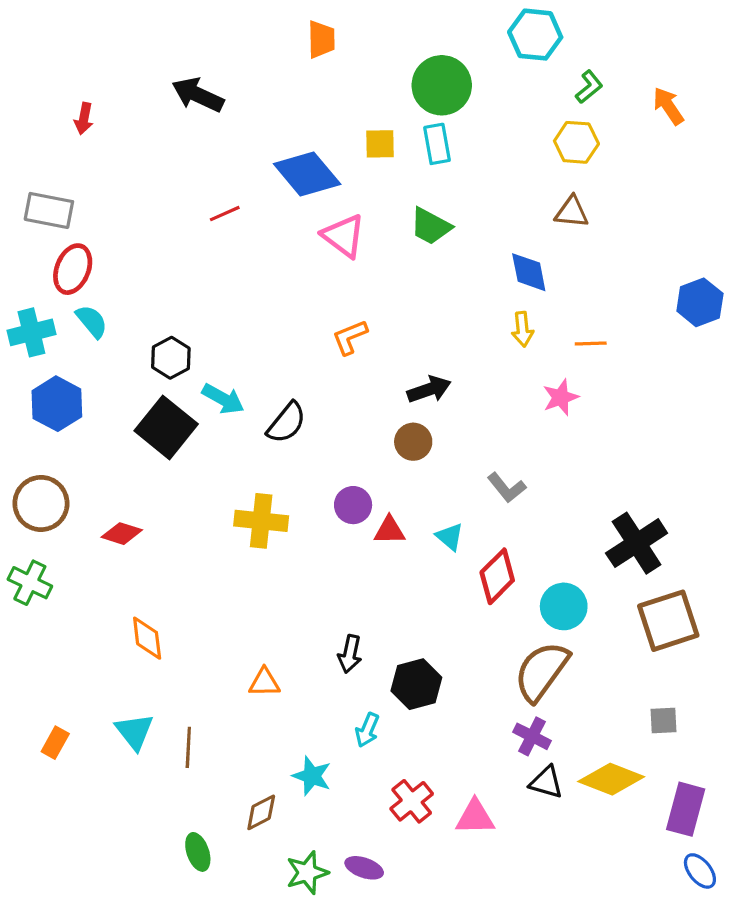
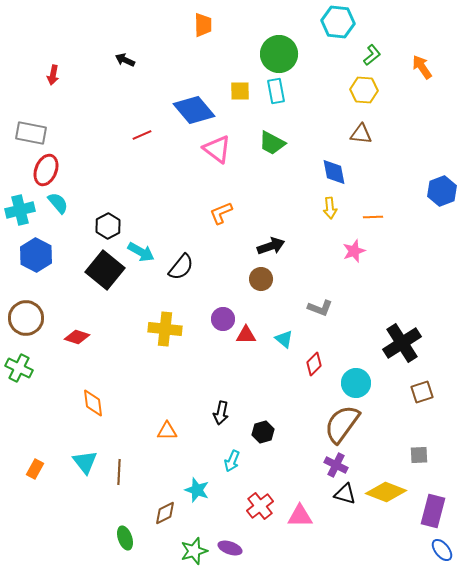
black arrow: (198, 95) -> (125, 60), size x0.6
gray L-shape: (507, 488) -> (320, 308), turned -30
red diamond: (497, 576) -> (314, 364), size x0.7
brown square: (668, 621) -> (422, 392), size x0.6
black hexagon: (416, 684) -> (263, 432), size x0.7

